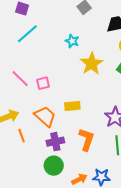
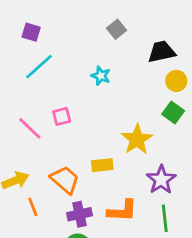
yellow star: (92, 64) -> (137, 139), moved
pink square: (43, 83) -> (62, 116), moved
orange L-shape: (86, 139) -> (122, 211), turned 75

